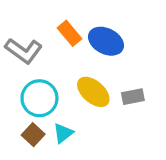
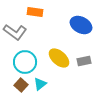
orange rectangle: (70, 33) -> (35, 12), moved, turned -42
blue ellipse: (106, 41) -> (81, 25), moved

